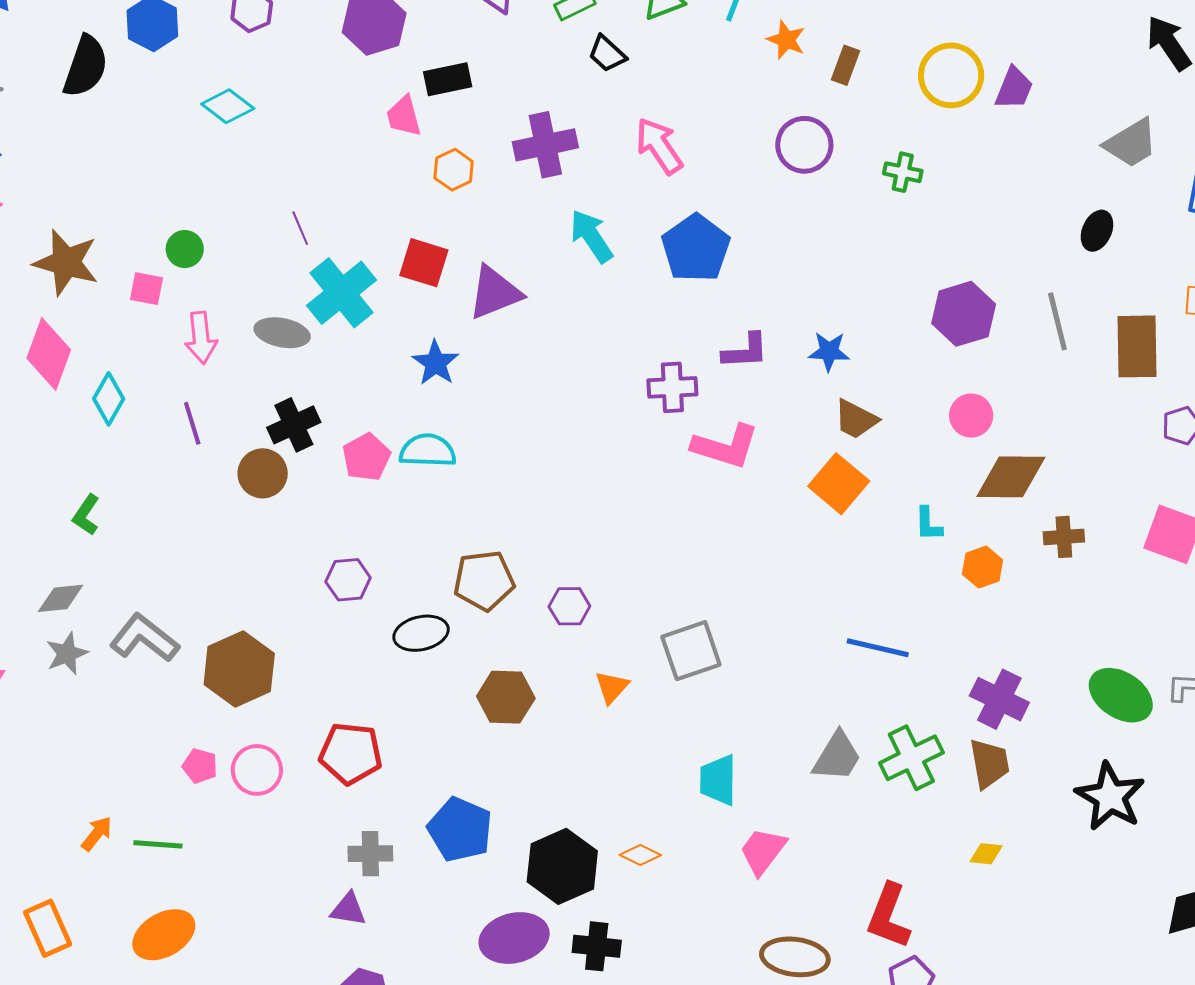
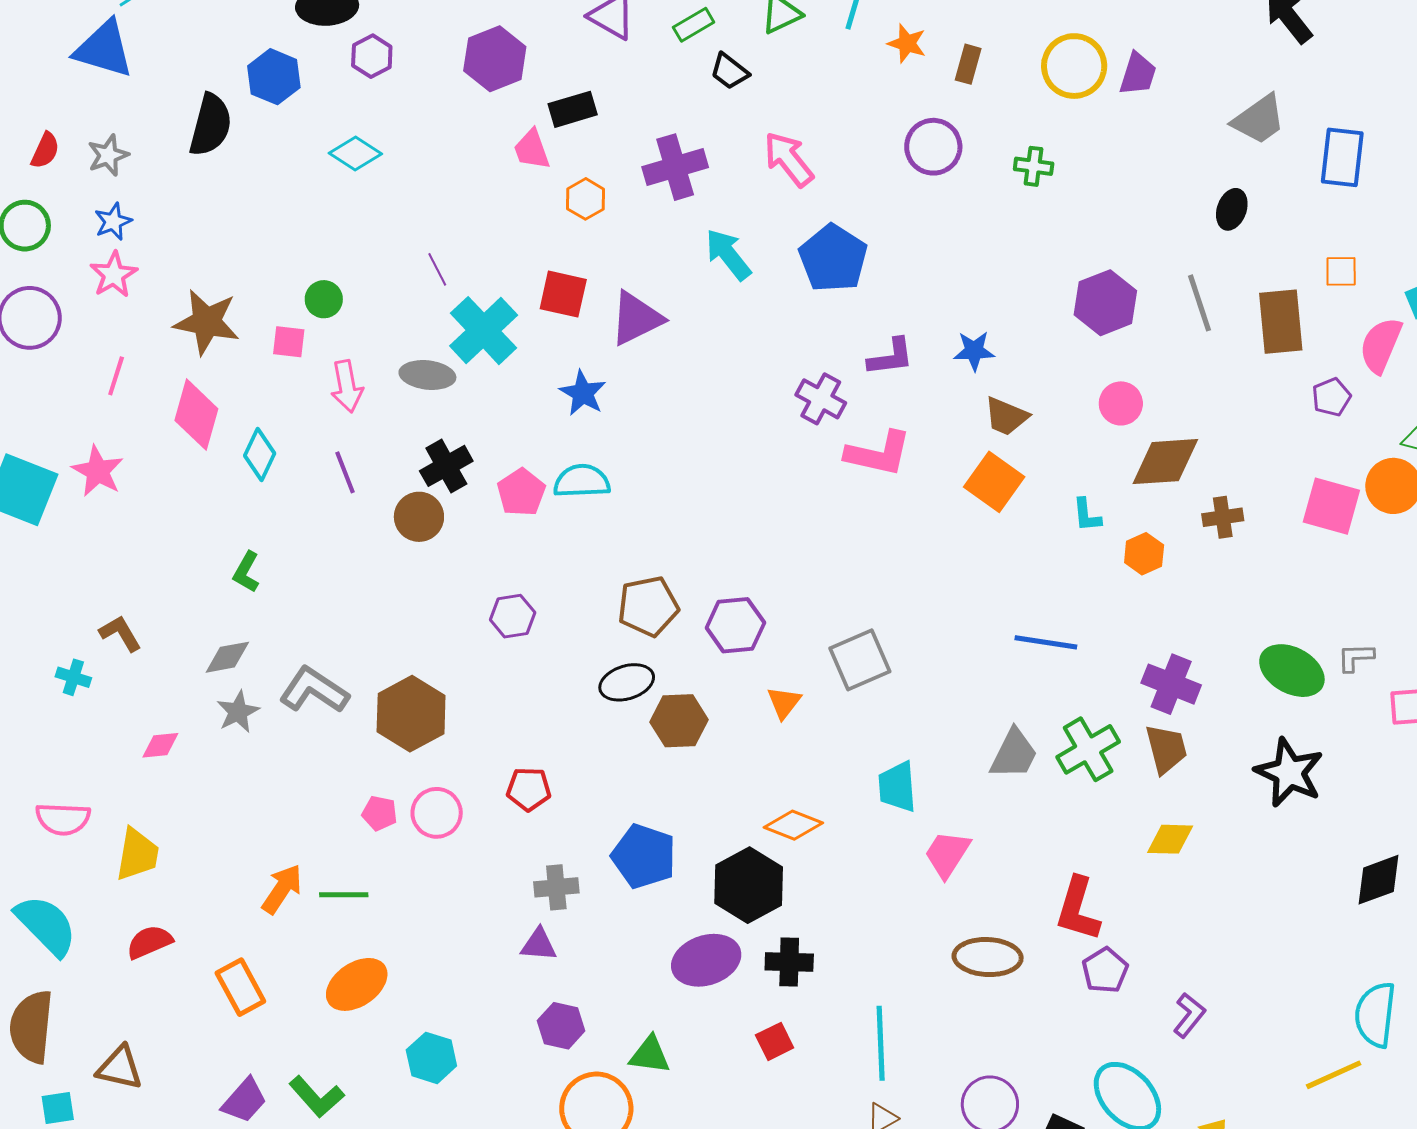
purple cross: (672, 387) -> (821, 399), turned 36
purple hexagon: (569, 606) -> (735, 625), size x1.4
black ellipse: (421, 633) -> (627, 682), moved
red pentagon: (351, 753) -> (529, 789), size x0.7
orange arrow: (97, 834) -> (282, 889), size x1.4
yellow diamond: (986, 854) -> (1170, 839), size x1.4
orange diamond: (640, 855) -> (793, 825), moved, size x1.4

